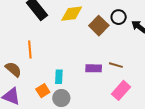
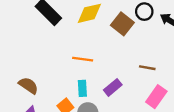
orange line: (30, 50) -> (83, 59), moved, turned -72
purple rectangle: (94, 68) -> (113, 87), moved, turned -35

